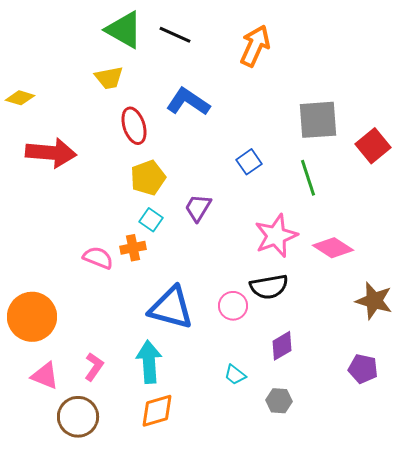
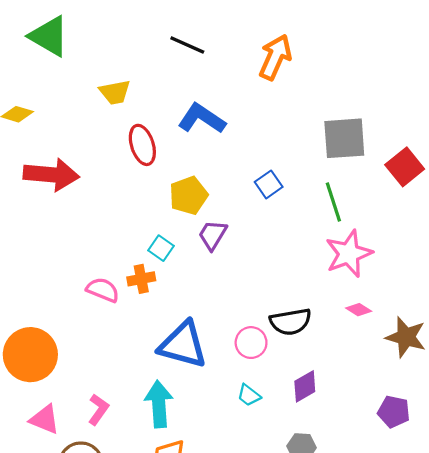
green triangle: (124, 30) -> (49, 36), moved
yellow pentagon: (148, 178) -> (188, 195), moved
pink star: (276, 236) -> (349, 254), moved
pink diamond: (333, 248) -> (359, 310), moved, size x0.6
cyan trapezoid: (235, 375) -> (249, 395), moved

